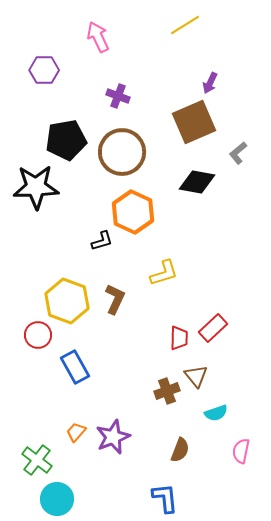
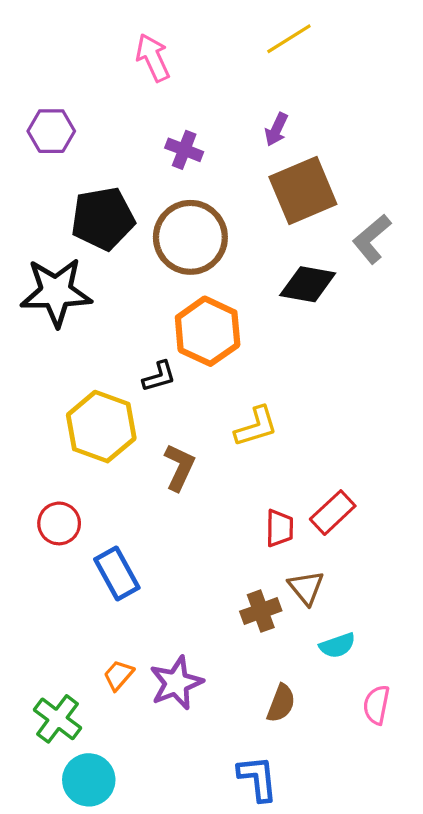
purple hexagon: (44, 70) -> (51, 131), moved
purple arrow: (210, 83) -> (276, 129), moved
gray L-shape: (238, 153) -> (372, 239), size x1.4
yellow hexagon: (67, 301) -> (101, 427), moved

